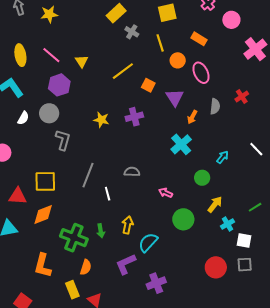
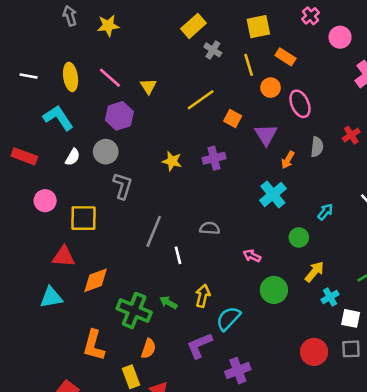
orange rectangle: (199, 39) -> (285, 57), moved
yellow square: (45, 181) -> (83, 218), moved
green arrow: (101, 231) -> (168, 302), turned 128

